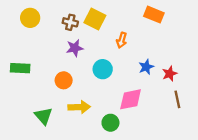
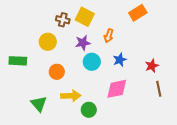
orange rectangle: (154, 15) -> (138, 13), turned -54
yellow circle: (30, 18) -> (48, 42), moved
purple star: (75, 48) -> (83, 43), moved
blue star: (146, 67) -> (120, 60), moved
green circle: (110, 123) -> (89, 110), moved

